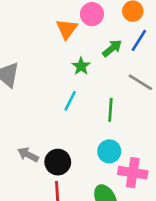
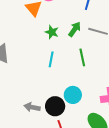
green arrow: (112, 48) -> (75, 29), moved
cyan circle: (109, 151) -> (73, 95), moved

